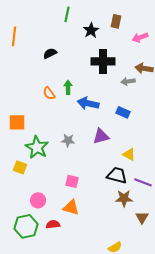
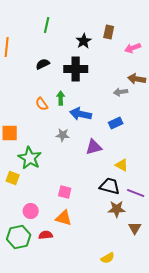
green line: (67, 14) -> (47, 25), moved
black cross: (103, 61) -> (76, 69), moved
blue rectangle: (123, 112) -> (116, 123), turned -48
gray star: (68, 140) -> (63, 135), moved

